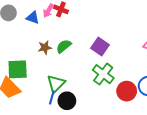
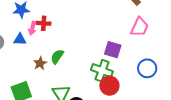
purple square: (100, 47) -> (113, 50), moved
red circle: (127, 91) -> (109, 86), moved

